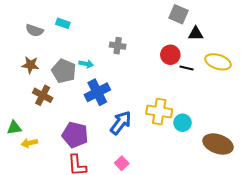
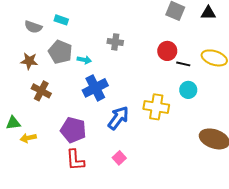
black triangle: (196, 33) -> (208, 13), moved
gray pentagon: (64, 71) -> (60, 52), moved
cyan circle: (182, 123) -> (188, 90), moved

